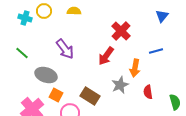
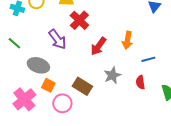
red cross: (121, 31) -> (79, 20), moved
blue line: (156, 51) -> (148, 59), moved
orange arrow: (135, 68) -> (127, 40), moved

